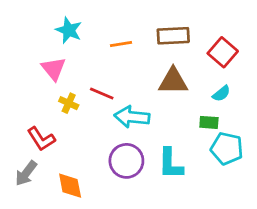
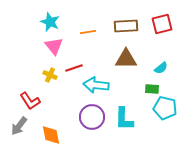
red square: (223, 52) -> (162, 24), moved, turned 35
pink triangle: (54, 69) -> (54, 46), moved
red line: (102, 93) -> (74, 68), turned -42

